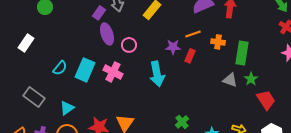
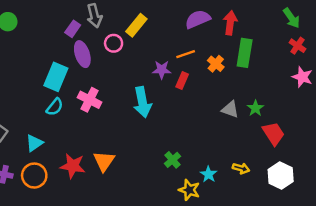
orange cross: (218, 42) -> (216, 64), turned 32
pink circle: (129, 45) -> (114, 43), moved
green rectangle: (242, 53) -> (245, 53), moved
cyan semicircle: (60, 68) -> (55, 107), moved
cyan rectangle: (85, 70) -> (56, 77), moved

